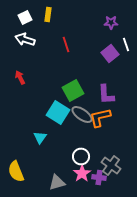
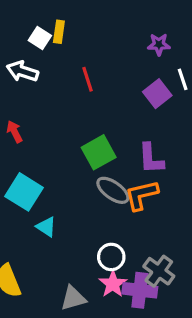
white square: (25, 17) -> (40, 38), moved, turned -32
cyan square: (58, 112) -> (24, 192), moved
cyan triangle: (40, 137) -> (46, 227), turned -32
purple cross: (99, 177) -> (140, 290), size x1.5

